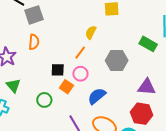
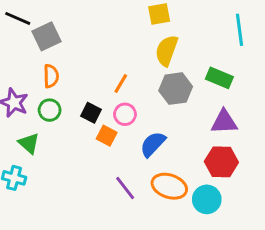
yellow semicircle: (91, 32) -> (167, 51), moved, size x1.5
green rectangle: (148, 44) -> (219, 78), moved
black square: (58, 70) -> (91, 113), turned 32
green circle: (44, 100) -> (50, 110), moved

